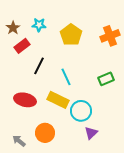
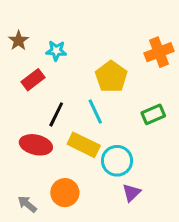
cyan star: (39, 25) -> (56, 51), moved
yellow pentagon: (71, 35) -> (111, 77), moved
red rectangle: (22, 46) -> (33, 80), moved
black line: (39, 66) -> (56, 114), moved

